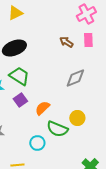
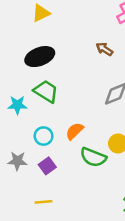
purple square: (20, 100) -> (47, 166), moved
cyan circle: (37, 143) -> (43, 136), moved

